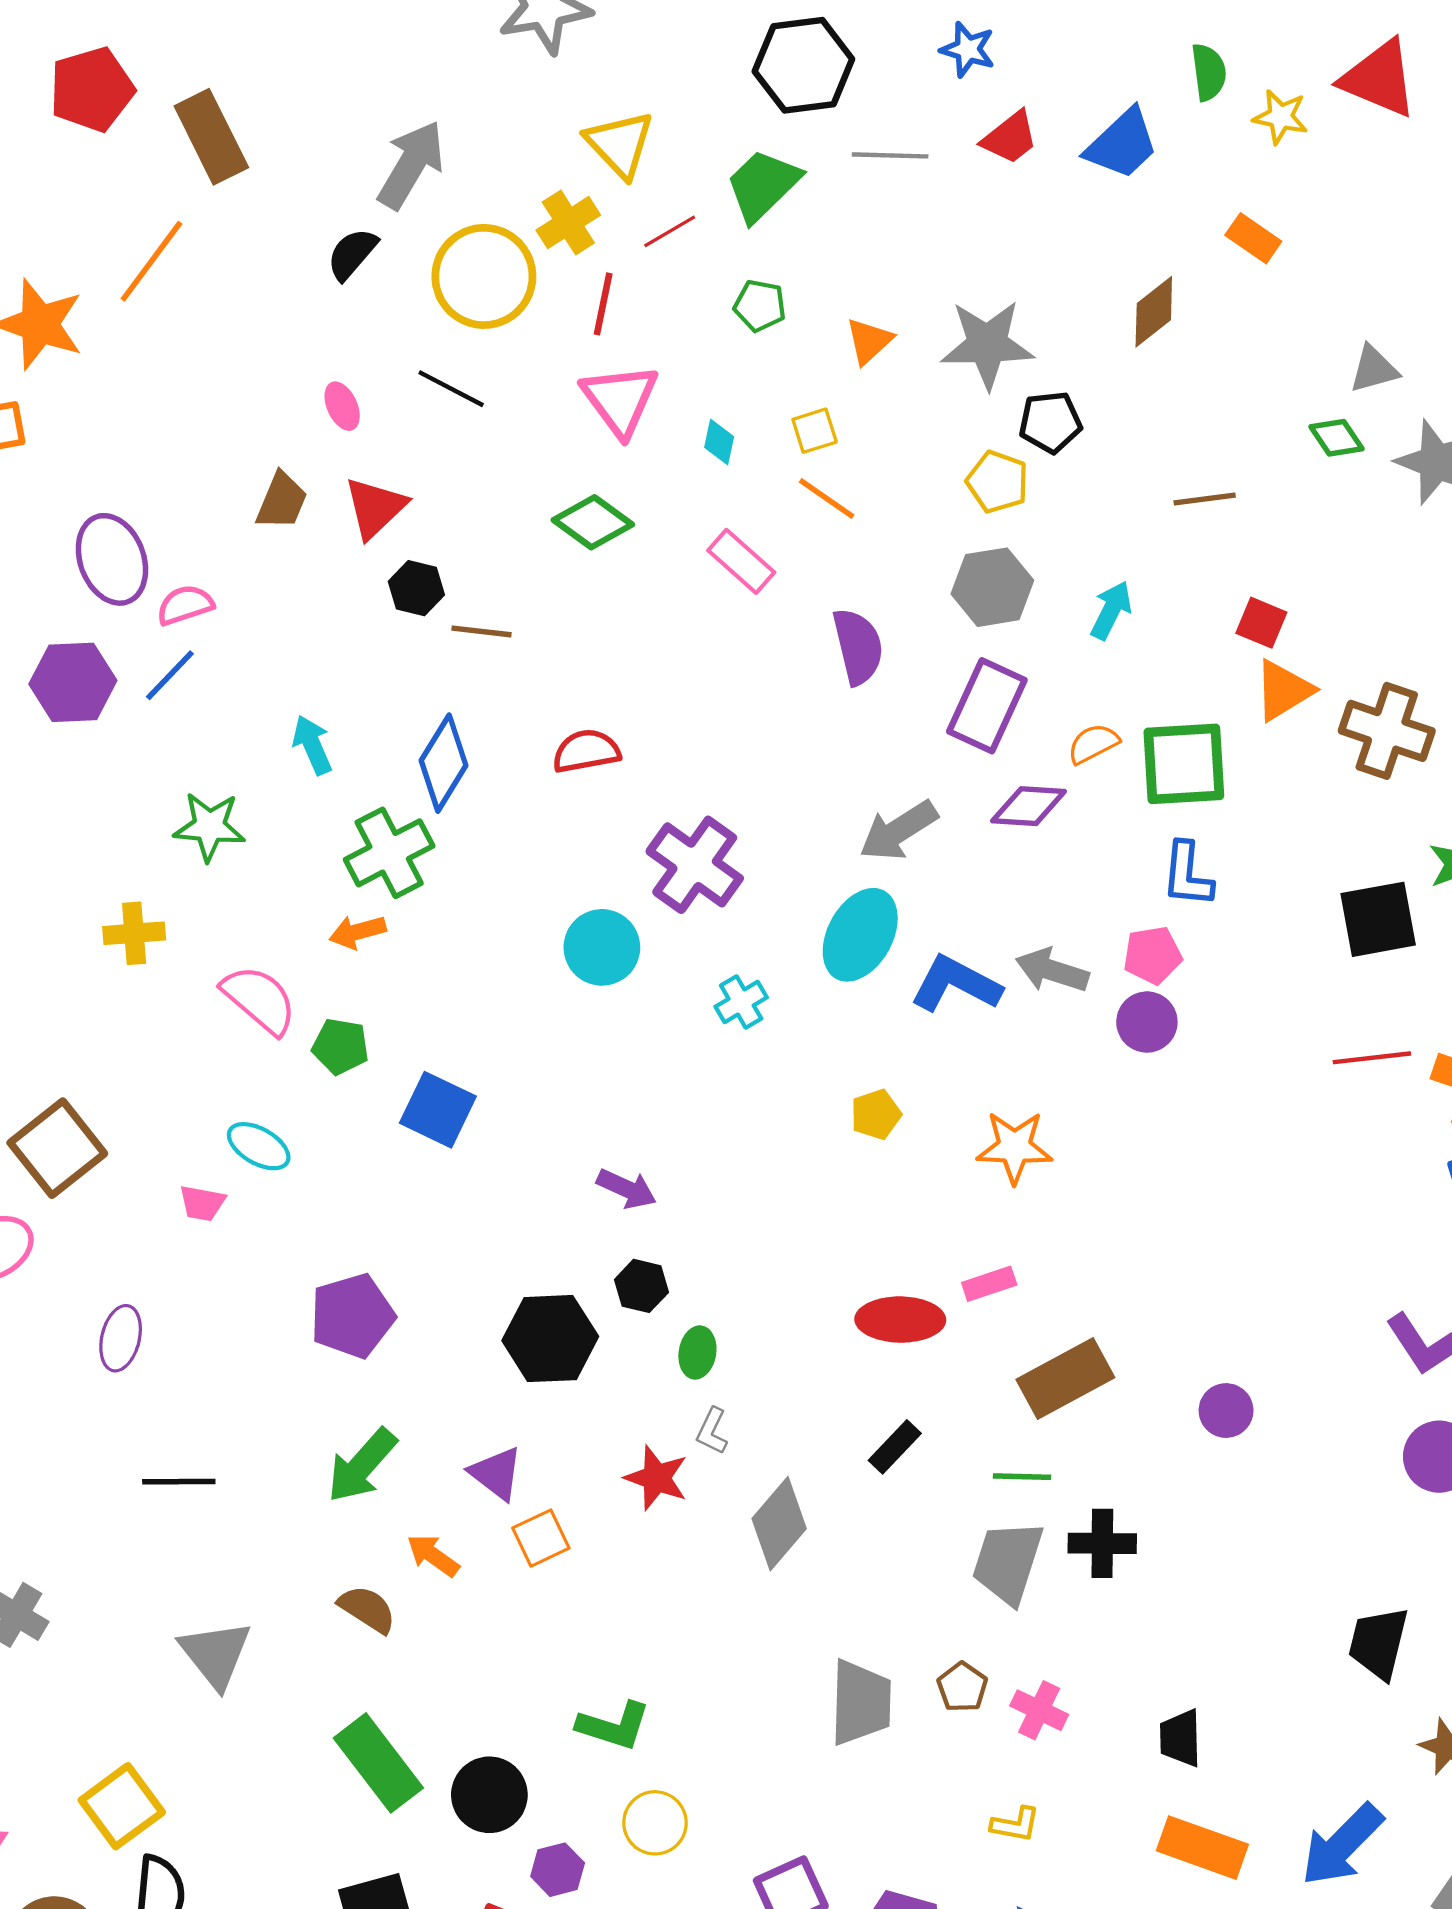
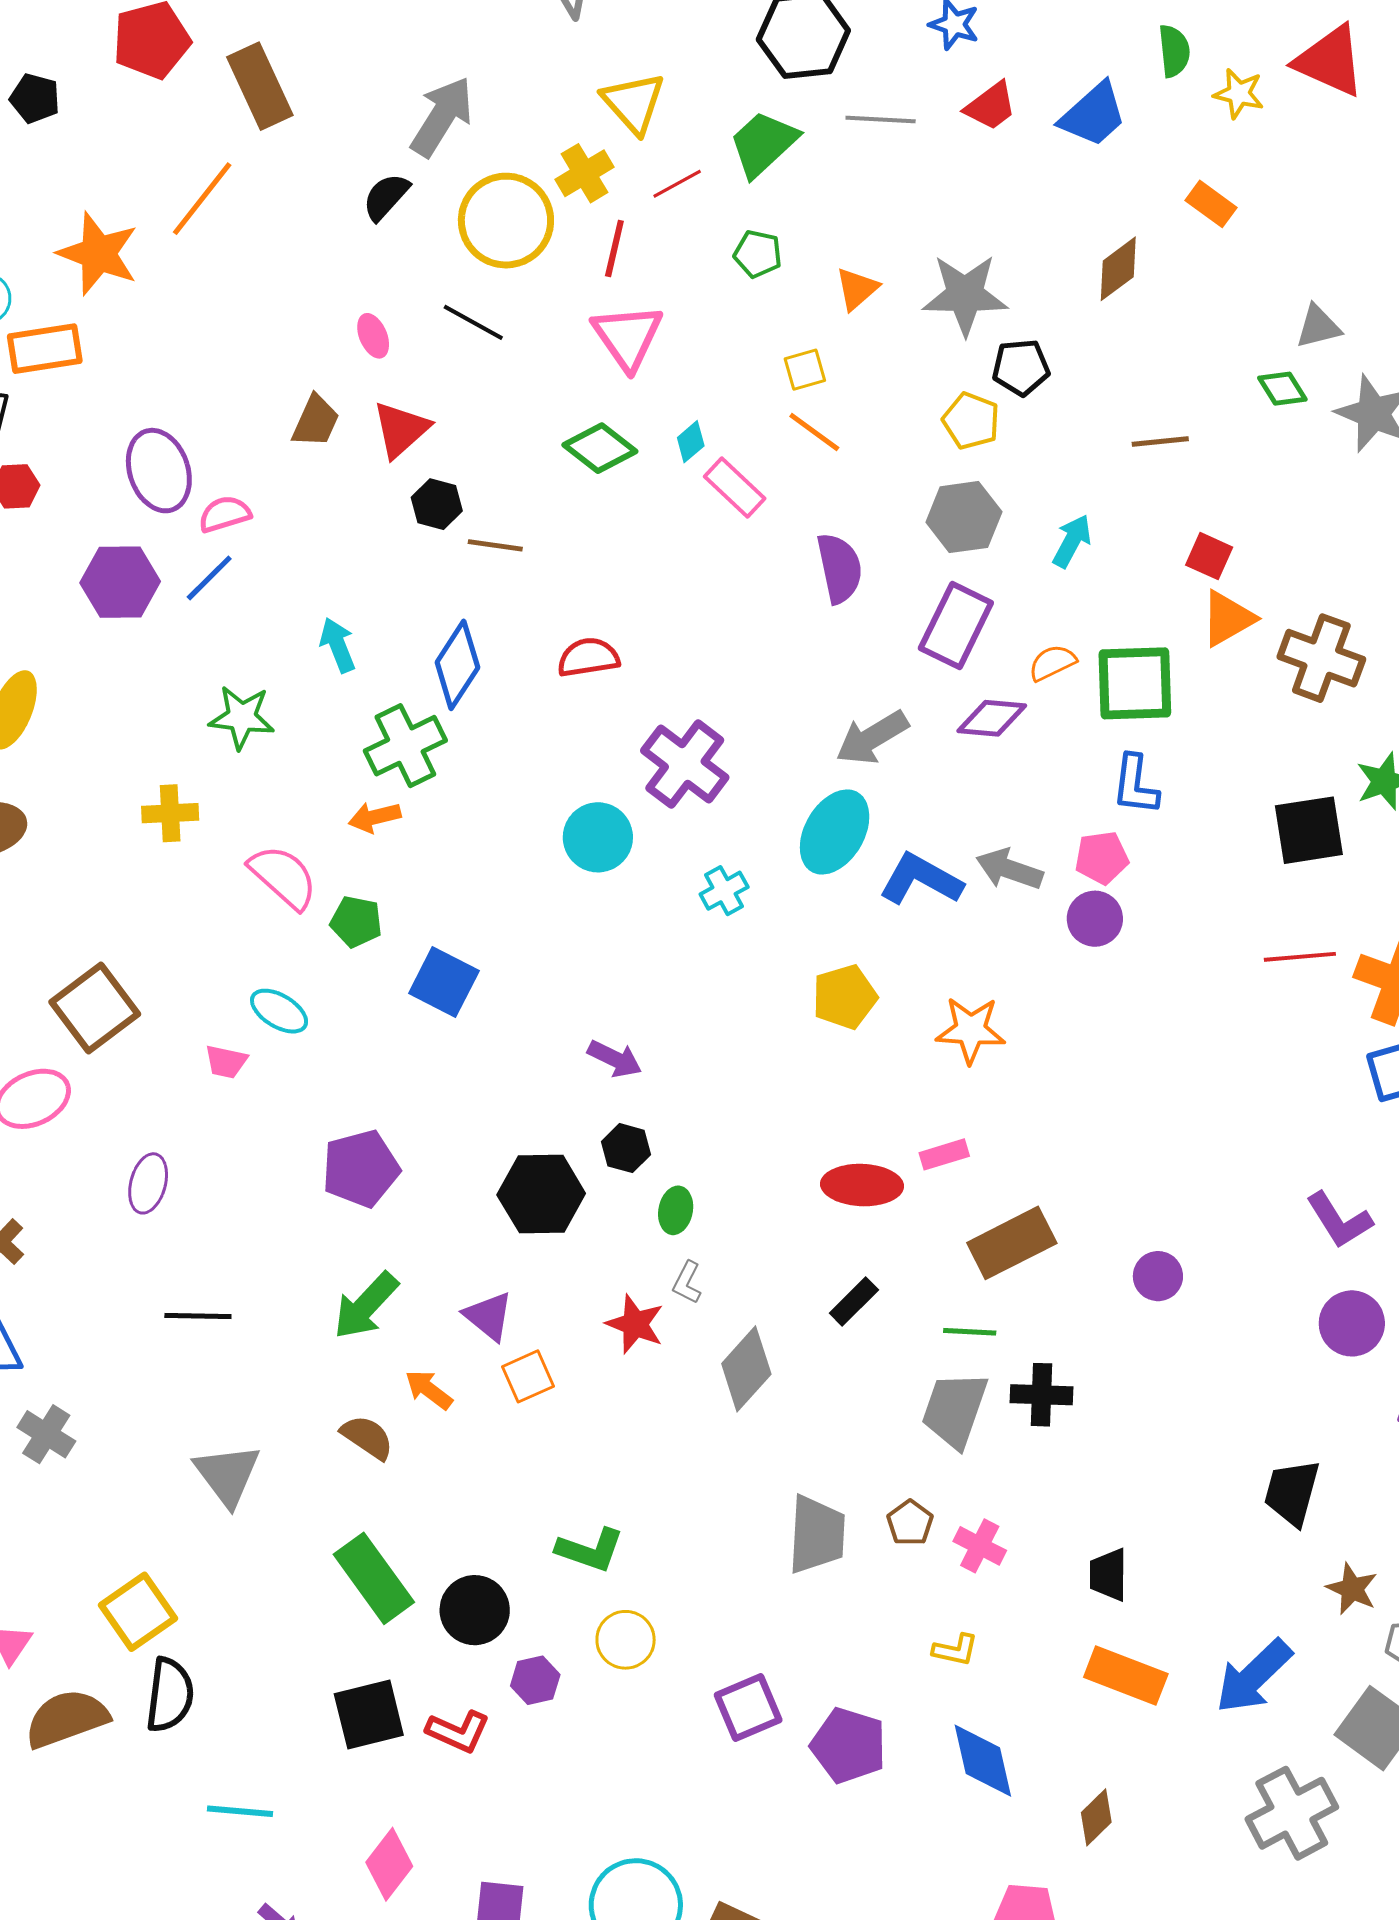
cyan diamond: (719, 442) -> (691, 442), moved, turned 36
yellow pentagon: (876, 1115) -> (845, 997), size x1.4

